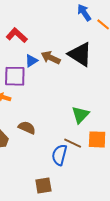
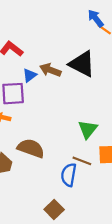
blue arrow: (84, 13) -> (96, 18), moved
brown semicircle: (27, 128) -> (31, 148), size x1.4
brown square: (43, 185) -> (54, 210), turned -30

